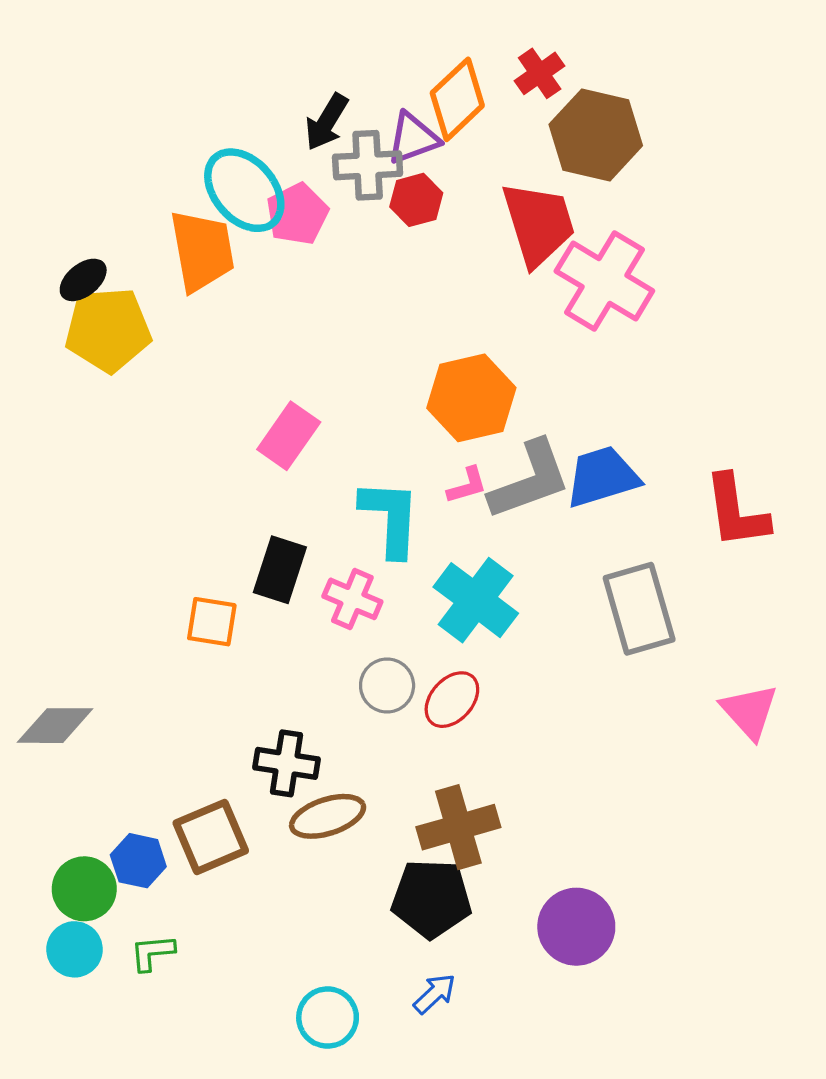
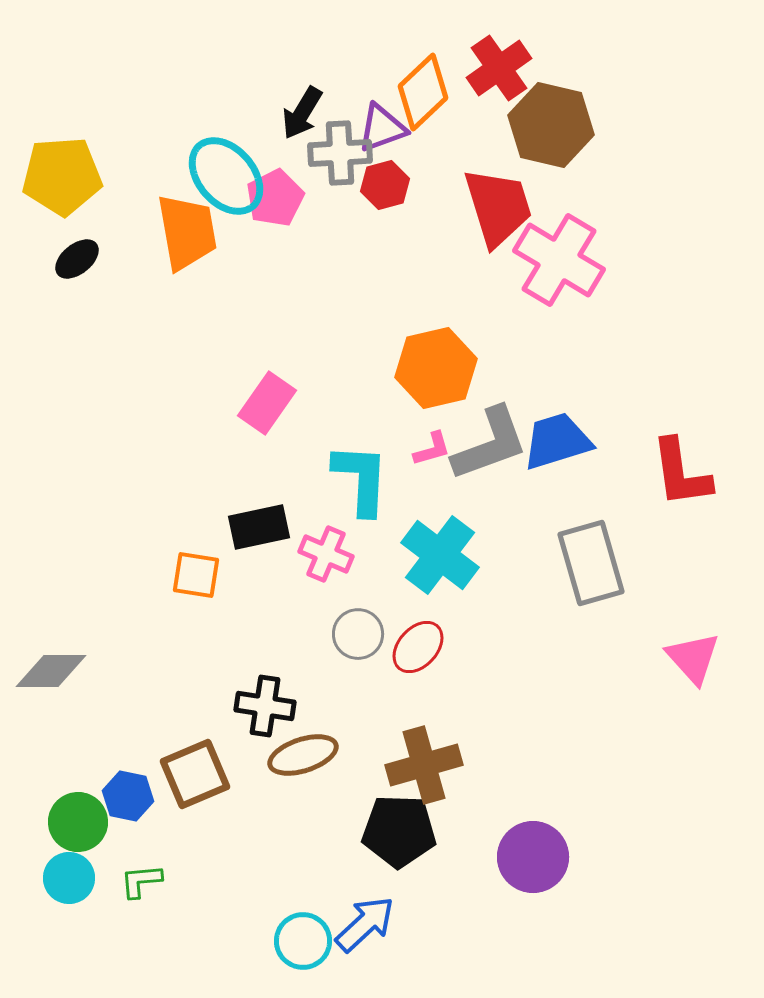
red cross: (540, 73) -> (499, 68), size x1.4
yellow pentagon: (108, 330) -> (62, 176), moved
black rectangle: (280, 570) -> (259, 527), turned 60
blue arrow: (435, 994) -> (365, 924), moved, size x1.5

